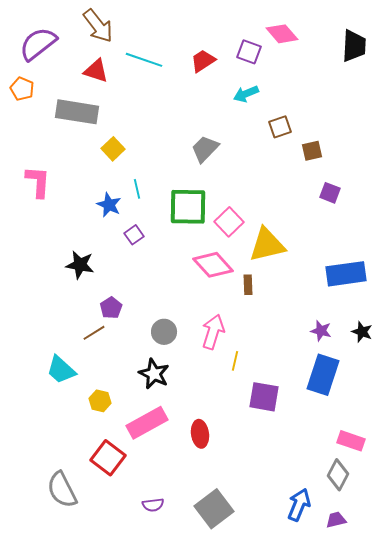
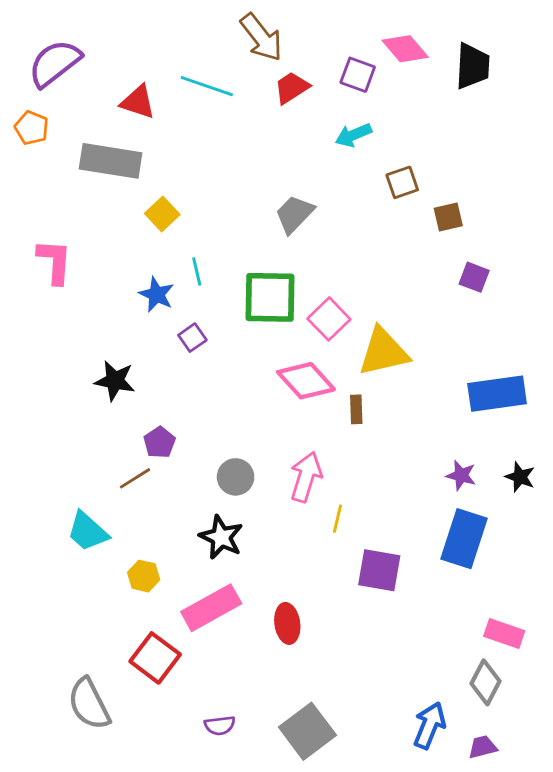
brown arrow: (98, 26) -> (261, 37), moved
black trapezoid: (354, 46) -> (473, 66), moved

